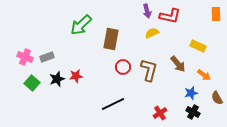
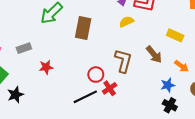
gray rectangle: (47, 57) -> (24, 48), moved
red circle: (123, 67) -> (96, 75), moved
black star: (57, 79) -> (15, 95), moved
red cross: (160, 113) -> (110, 88), moved

